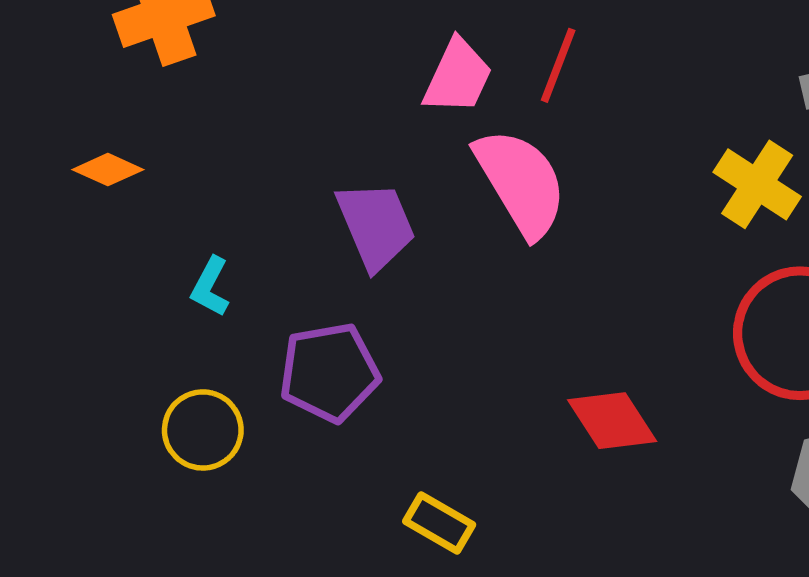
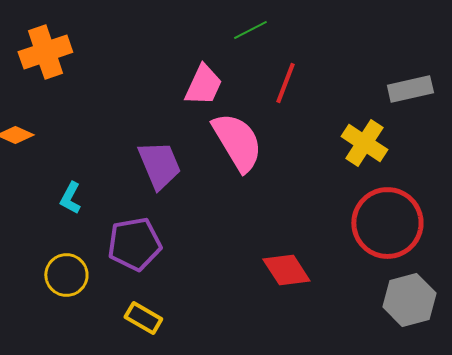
red line: (558, 65) -> (285, 83), moved
yellow rectangle: (439, 523) -> (143, 318), moved

